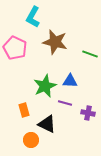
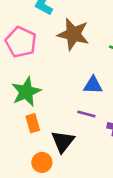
green star: (45, 86) -> (26, 92), moved
black triangle: (47, 124) -> (63, 141), turned 42

